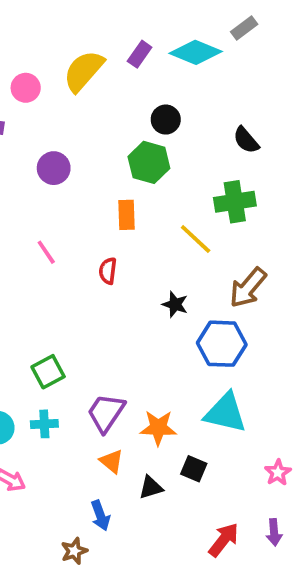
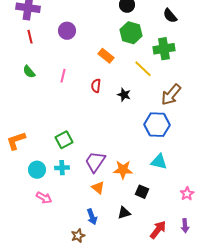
green hexagon: (149, 162) -> (131, 33), moved
orange rectangle: (127, 215) -> (106, 56), turned -49
pink line: (46, 252) -> (63, 76), turned 48
black star: (175, 304) -> (124, 95), moved
cyan triangle: (225, 413) -> (159, 162), size x0.7
black triangle: (151, 487) -> (124, 213), moved

